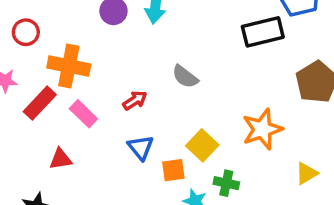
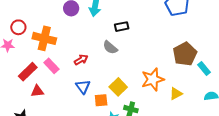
red circle: (26, 32) -> (18, 27), moved
black rectangle: (263, 32) -> (122, 27), moved, size x0.6
red rectangle: (40, 103) -> (28, 72), moved
yellow triangle: (306, 173) -> (176, 94), moved

